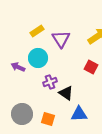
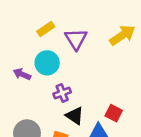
red square: (91, 67) -> (114, 113), moved
black triangle: (66, 93) -> (75, 116), moved

